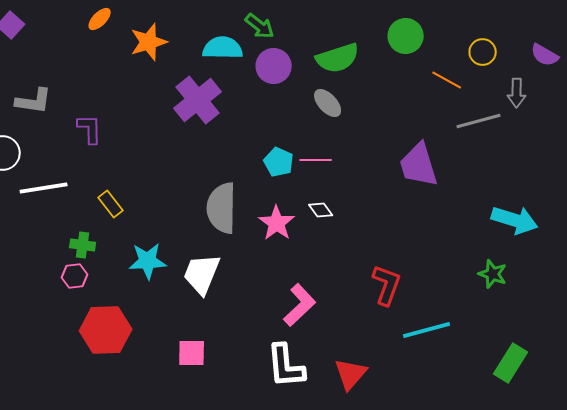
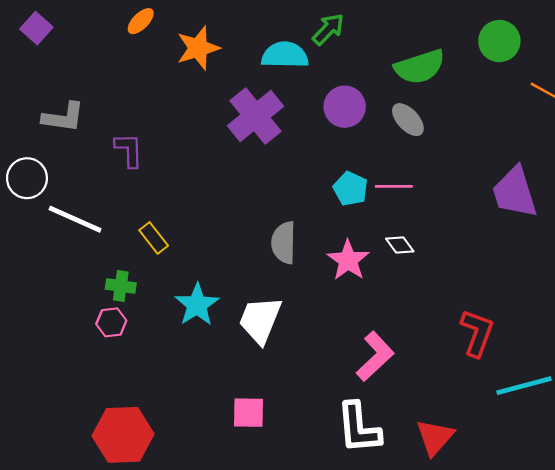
green arrow: (260, 26) -> (328, 29), turned -84
purple circle: (274, 66) -> (345, 107), moved
white line: (44, 188) -> (75, 219), turned 33
gray semicircle: (222, 208) -> (284, 243), size x0.7
cyan star: (148, 261) -> (197, 305), turned -30
red hexagon: (106, 330) -> (123, 435), moved

